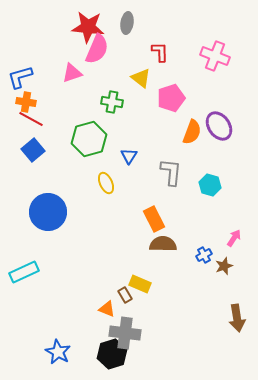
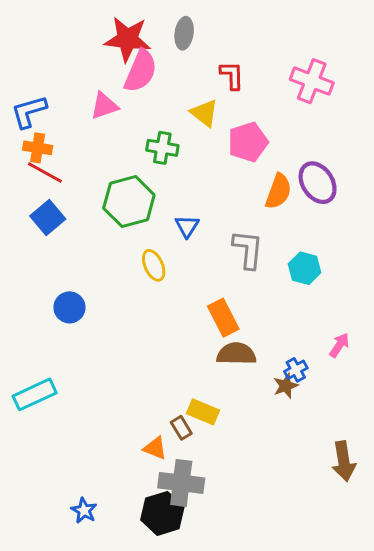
blue circle: (48, 212) -> (69, 307), size x0.6
brown star: (224, 266) -> (286, 386), moved
blue star: (58, 352) -> (84, 511), size x0.7

